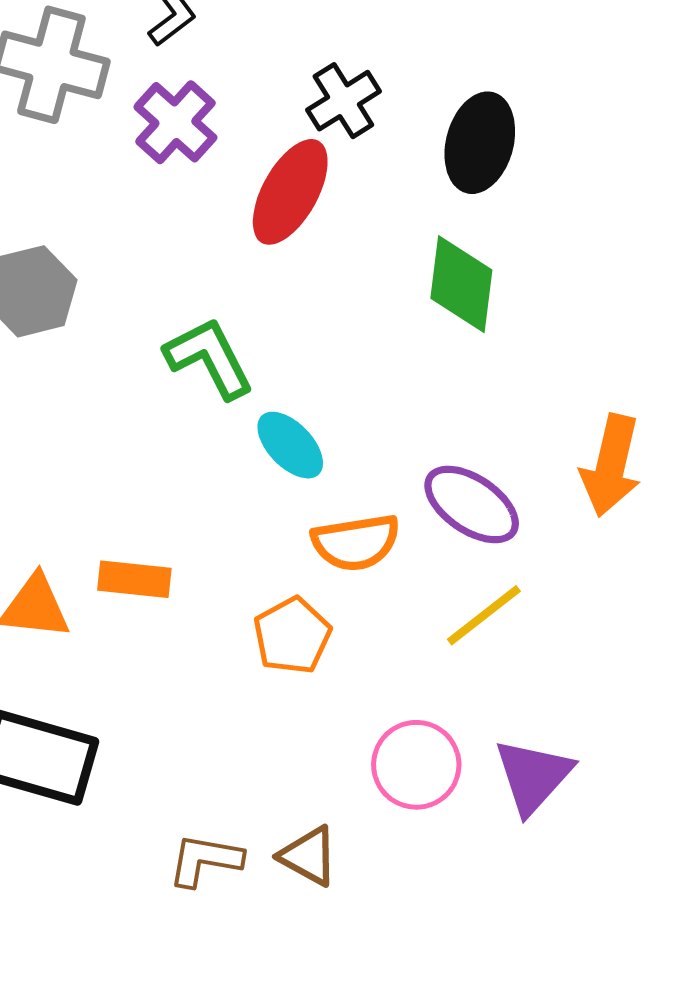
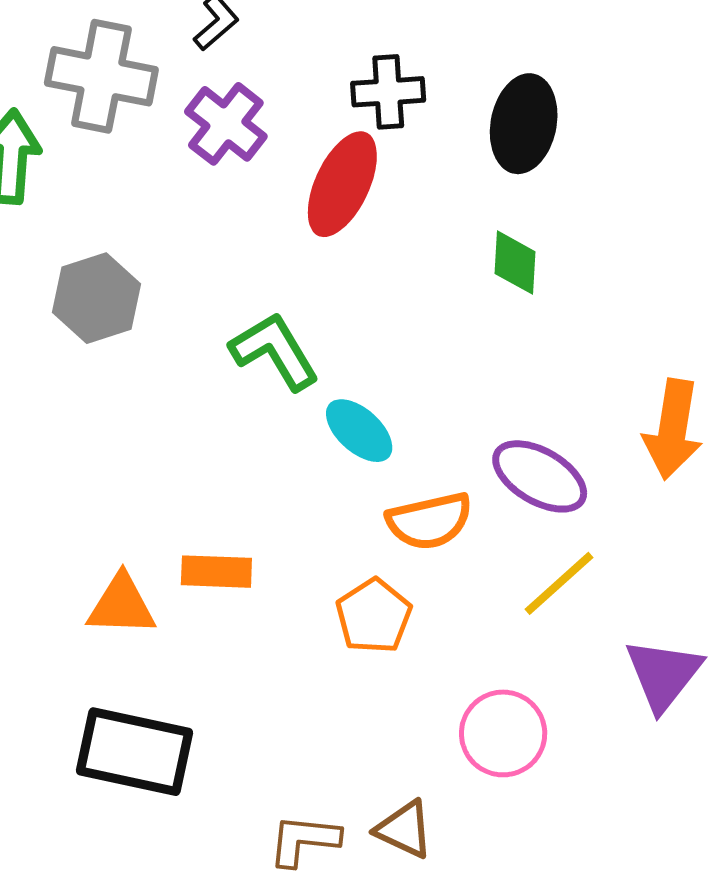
black cross: (343, 101) -> (388, 92), turned 32
green diamond: (461, 284) -> (515, 263), size x0.7
purple triangle: (533, 776) -> (663, 674), moved

